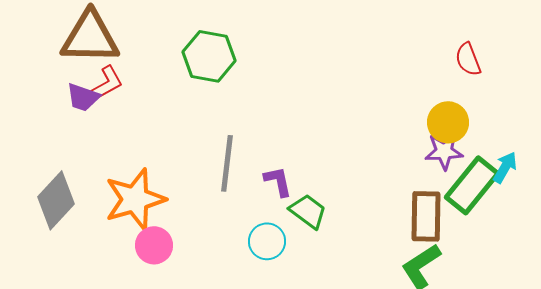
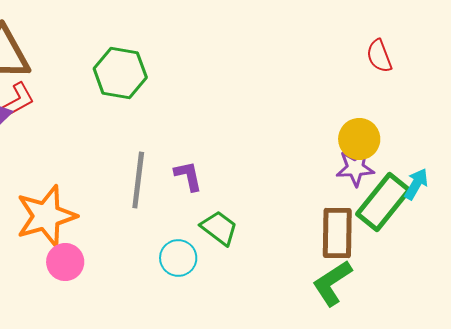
red semicircle: (468, 59) -> (379, 56), moved
purple L-shape: (278, 181) -> (188, 176), moved

